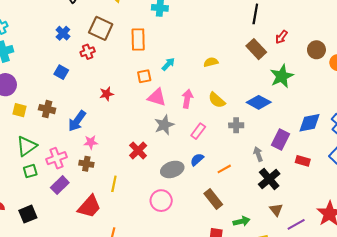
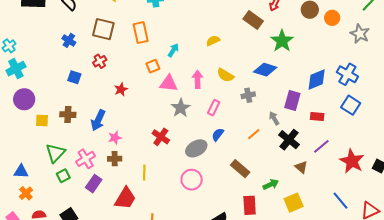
red cross: (88, 52) -> (100, 61), moved
orange line: (224, 169) -> (254, 134), moved
purple line: (296, 224) -> (321, 146), moved

